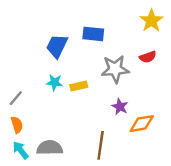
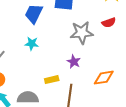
yellow rectangle: (79, 86) -> (52, 80), moved
purple star: (120, 107) -> (74, 62), moved

